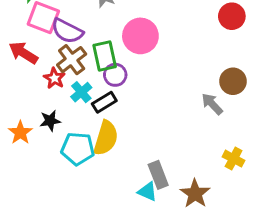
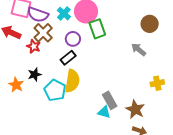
green rectangle: (105, 56) -> (97, 29), moved
brown circle: (233, 81) -> (150, 24), moved
cyan cross: (81, 92) -> (64, 14), moved
cyan pentagon: (78, 149) -> (55, 90), turned 30
yellow cross: (234, 159) -> (157, 83), turned -32

